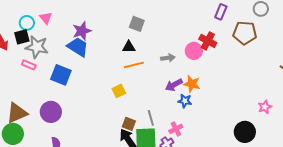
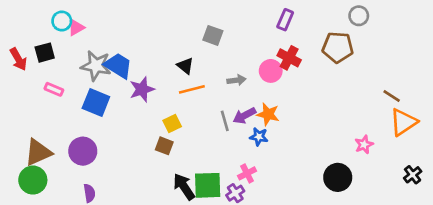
purple rectangle: (221, 12) -> (285, 20), moved
pink triangle: (46, 18) -> (76, 28), turned 40
cyan circle: (27, 23) -> (62, 21), moved
gray square: (137, 24) -> (213, 35), moved
purple star: (82, 31) -> (142, 89), moved
gray star: (37, 47) -> (96, 66), moved
black triangle: (129, 47) -> (185, 66), turned 40
gray line: (151, 118) -> (225, 121), moved
brown square: (129, 124) -> (164, 146), moved

